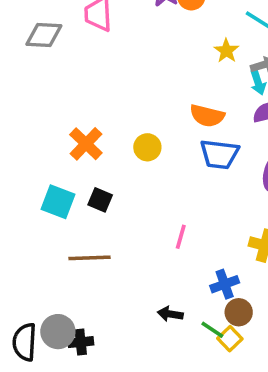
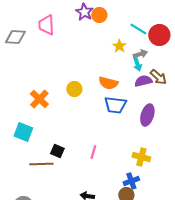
yellow circle: (147, 147) -> (74, 89), moved
black square: (100, 200) -> (57, 151), moved
blue cross: (225, 284) -> (131, 181), moved

